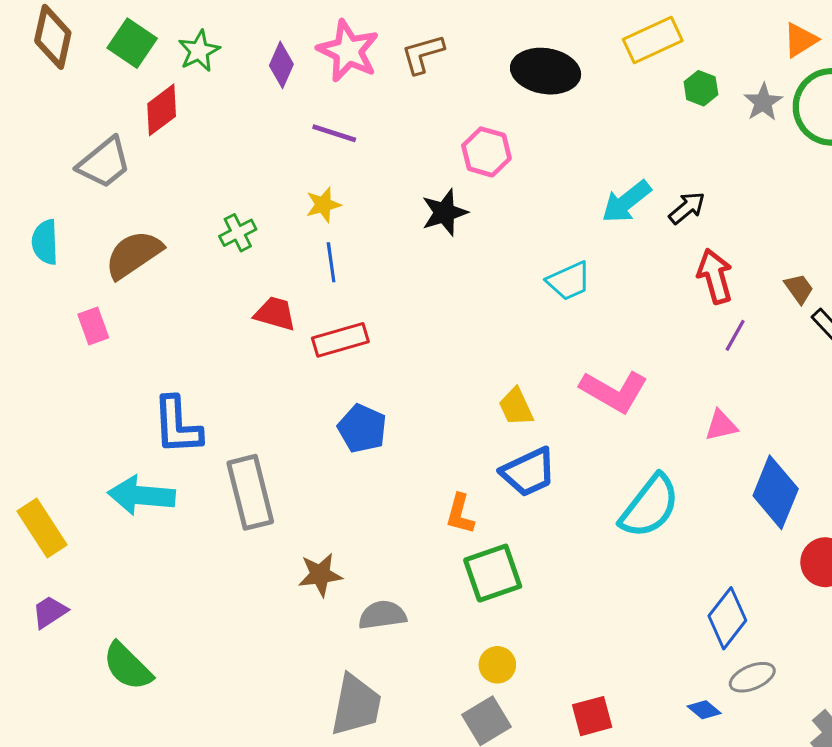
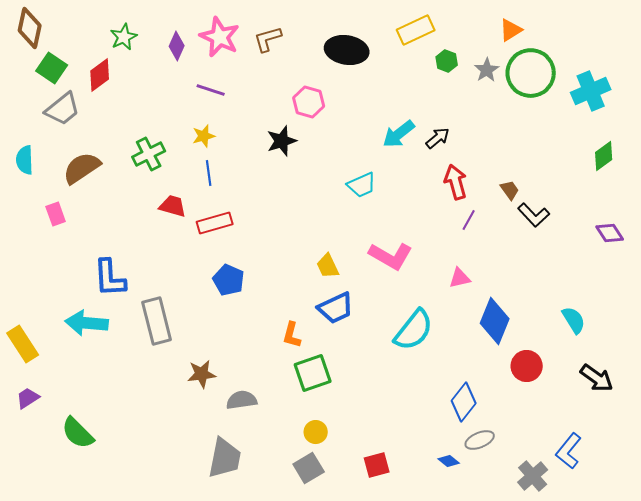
green square: (132, 43) -> (52, 68), moved
green cross: (238, 233) -> (149, 154), size x1.4

